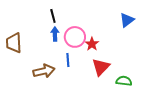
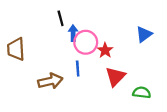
blue triangle: (127, 20) -> (144, 34), moved
blue arrow: (55, 34) -> (73, 33), moved

